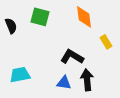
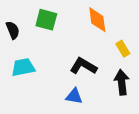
cyan trapezoid: (20, 75) -> (23, 67), moved
black arrow: (87, 80) -> (122, 82), moved

